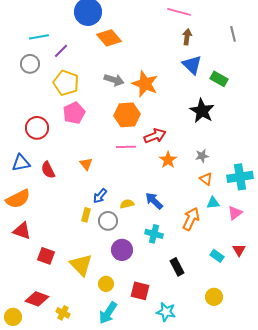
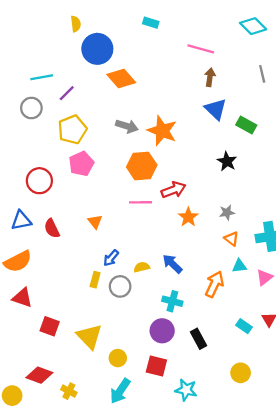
yellow pentagon: (66, 83) -> (72, 130), turned 30
black star: (202, 111) -> (227, 161), size x0.7
purple circle: (122, 250) -> (162, 331), moved

